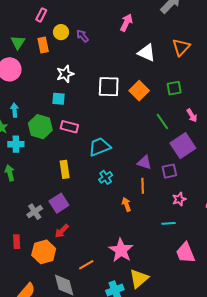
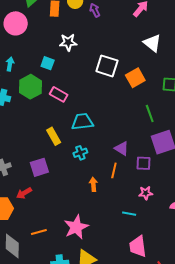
cyan square: (59, 99) -> (48, 63), moved
yellow rectangle: (65, 169) -> (54, 136), moved, turned -36
purple square: (59, 203) -> (39, 167), moved

